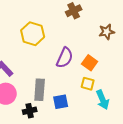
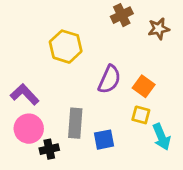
brown star: (107, 32) -> (159, 29), moved
black cross: (30, 111) -> (49, 149), moved

